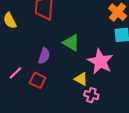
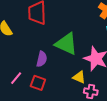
green triangle: (71, 43) -> (66, 44), size x1.4

